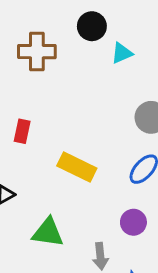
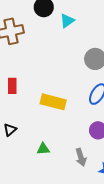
green triangle: (48, 232) -> (43, 149), size x0.6

